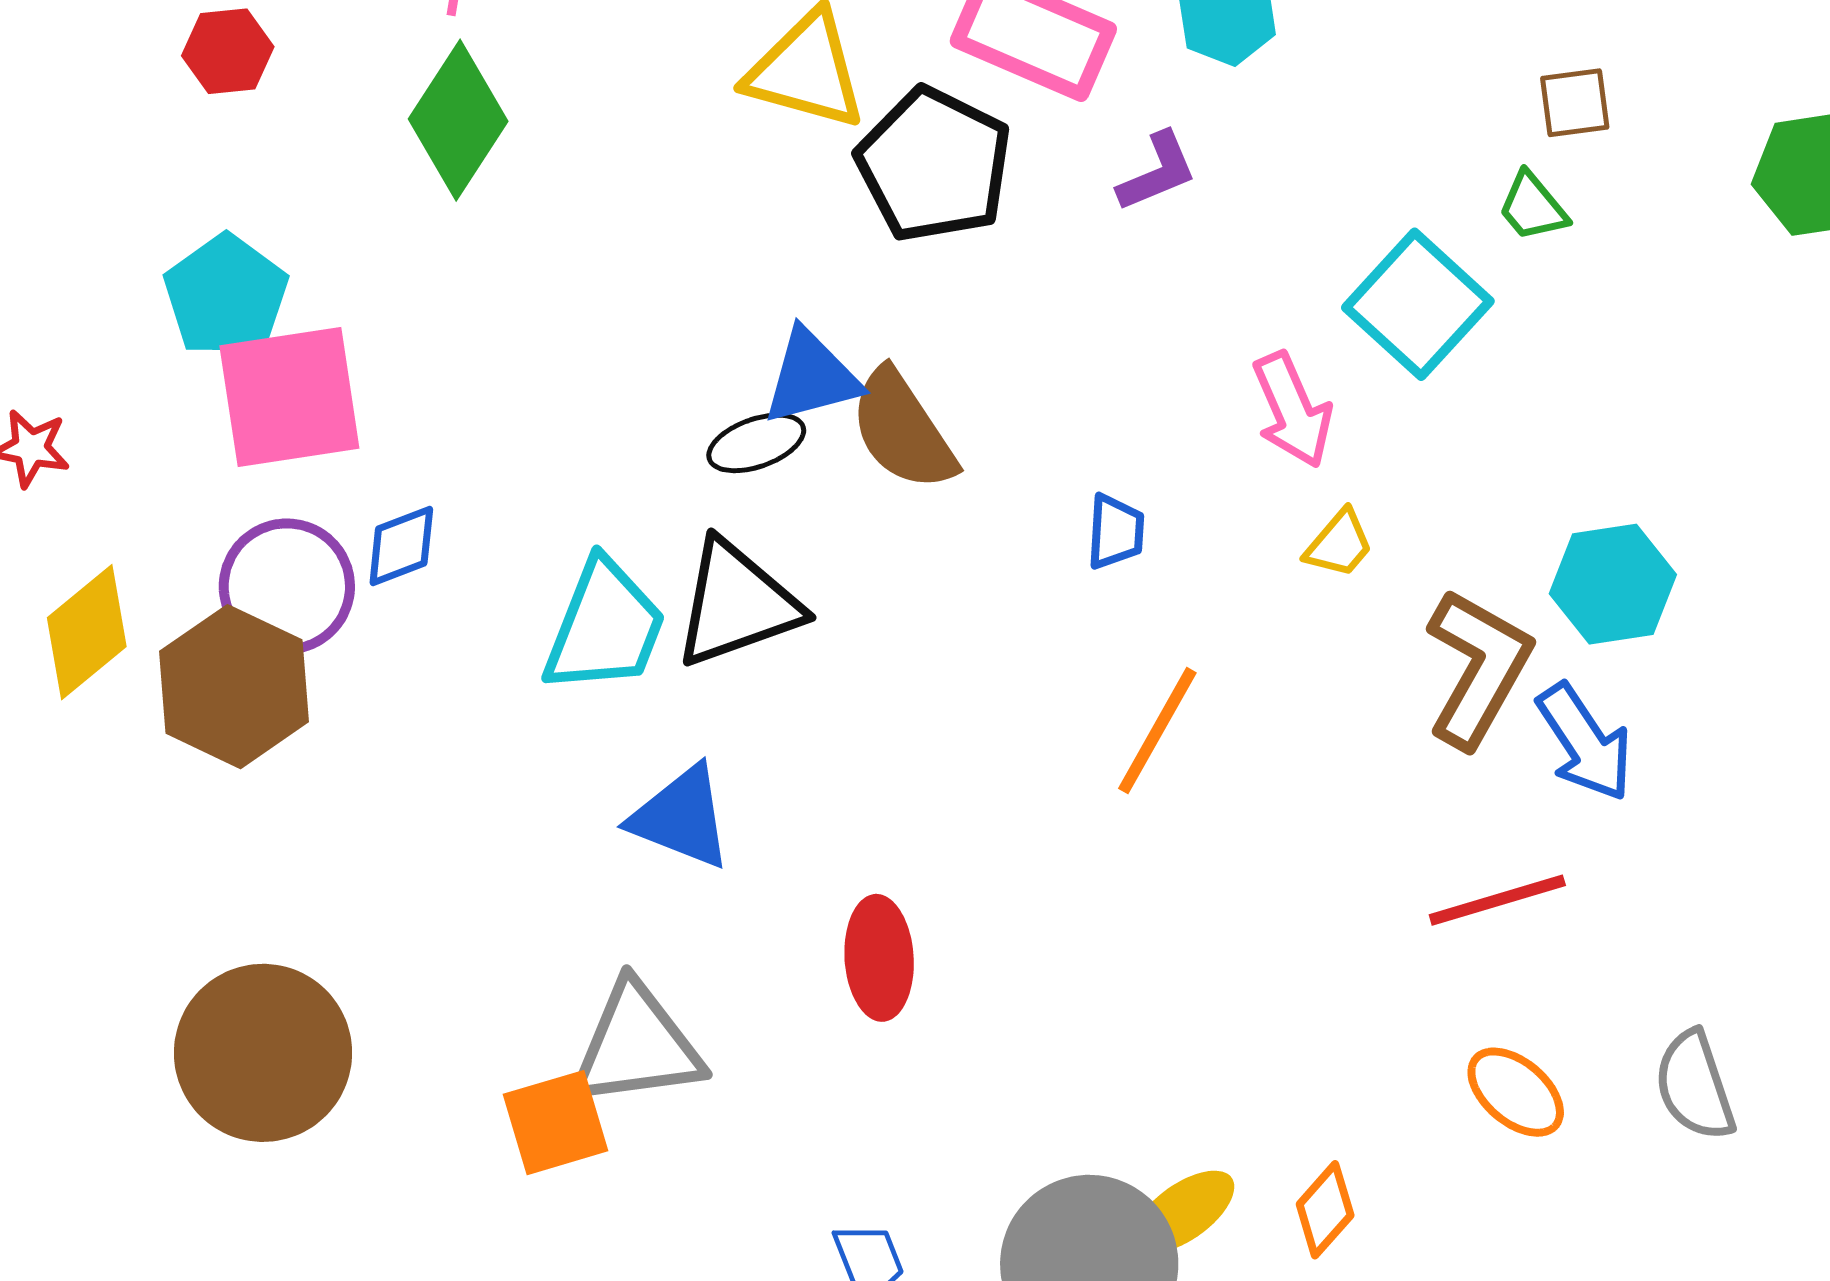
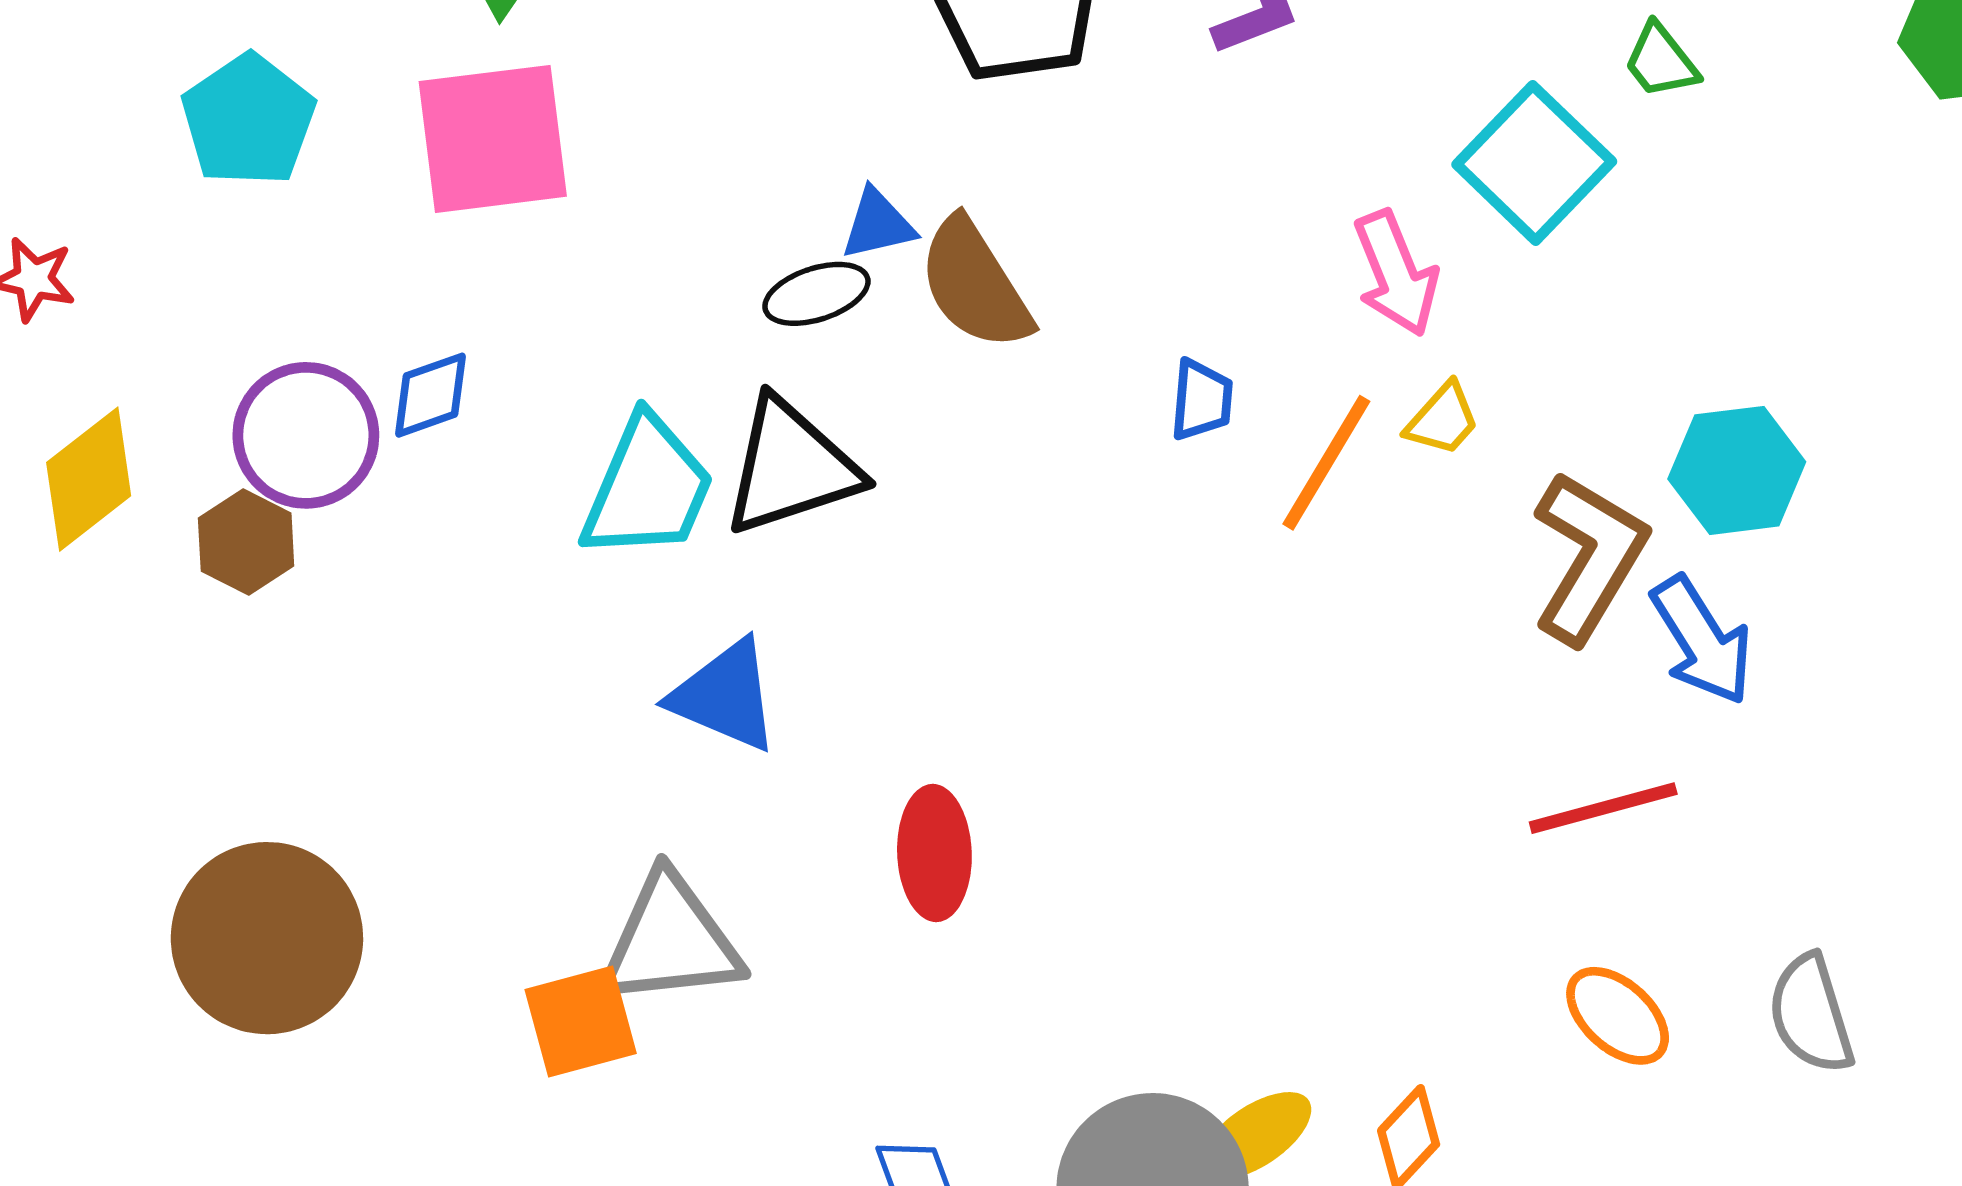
blue triangle: (811, 377) -> (878, 224), size x0.7
pink square: (289, 397) -> (493, 139), moved
brown hexagon: (234, 687) -> (246, 542), size x0.6
orange line: (1157, 731) -> (1326, 463), moved

